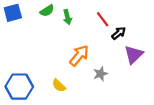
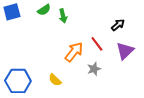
red line: (103, 19) -> (97, 44), moved
black arrow: (119, 33) -> (118, 25), moved

